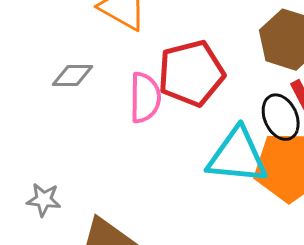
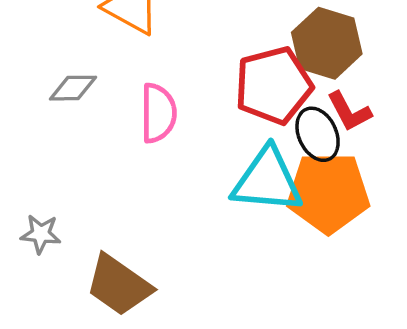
red pentagon: (191, 73) -> (273, 85), moved

